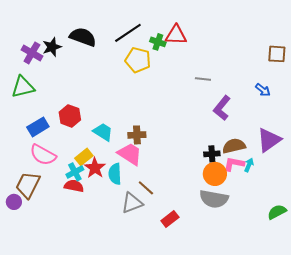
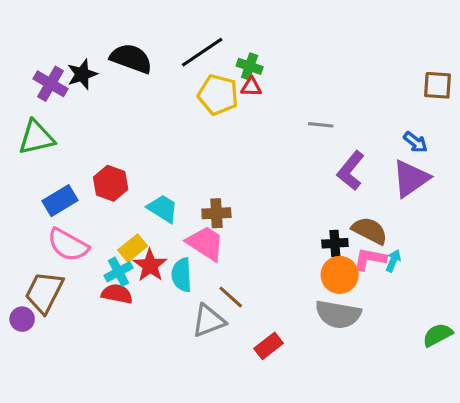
red triangle: (176, 35) -> (251, 87), moved, size x0.6
purple triangle: (269, 140) -> (411, 178), moved
brown semicircle: (234, 146) -> (370, 231), turned 40

